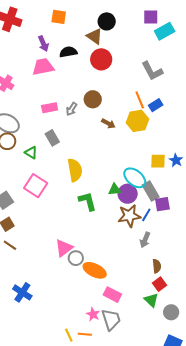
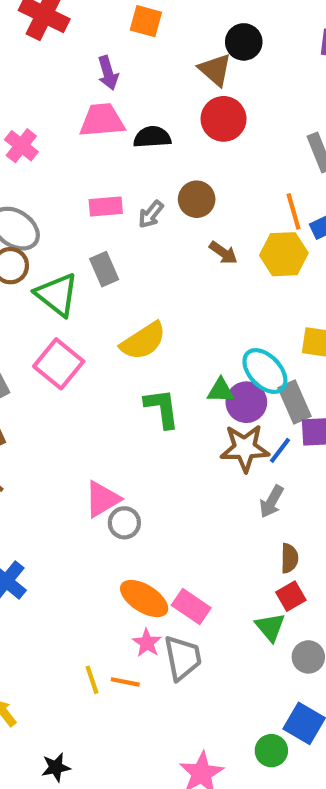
black semicircle: (68, 52) -> (152, 137), moved
green triangle: (31, 153) -> (57, 295), size x1.6
yellow semicircle: (75, 170) -> (143, 341), turned 60
orange ellipse: (95, 270) -> (144, 599), moved

